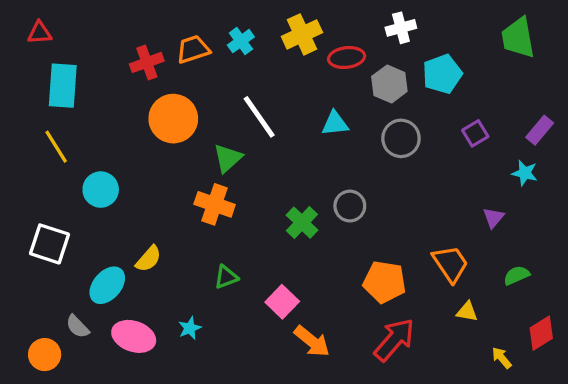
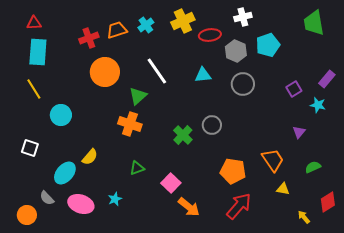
red triangle: (40, 33) -> (34, 23), moved
purple square: (475, 133) -> (294, 89), moved
white square: (50, 244) -> (30, 148), size x0.7

